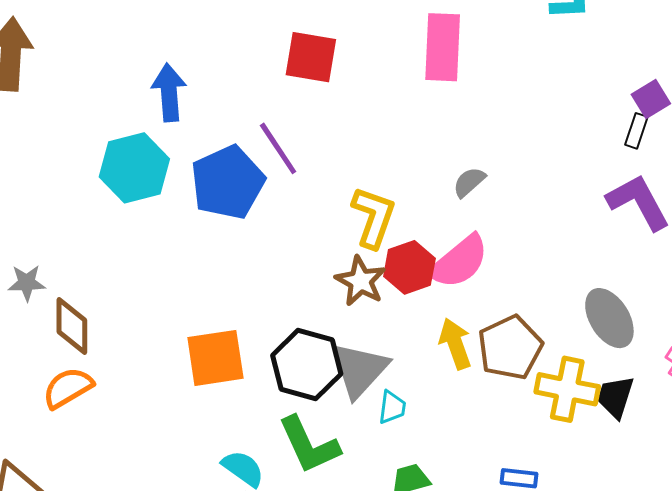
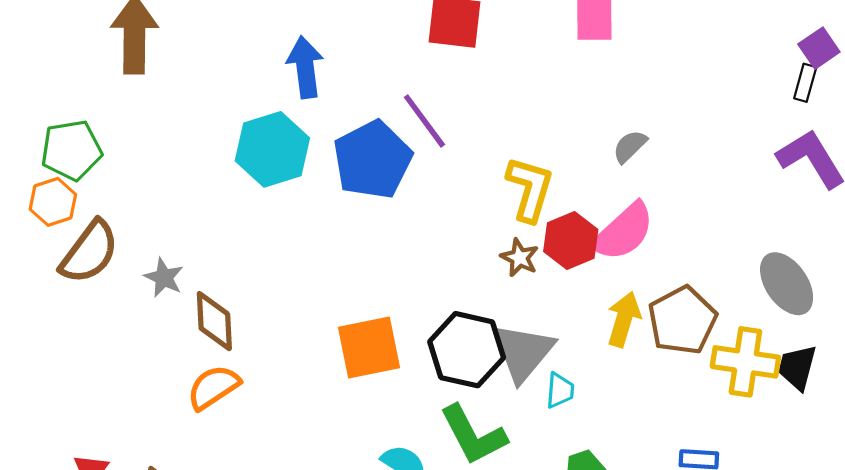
brown star: (361, 281) -> (520, 258), size x0.7
gray star: (27, 283) -> (164, 278), turned 30
yellow arrow: (455, 344) -> (624, 319), turned 39

